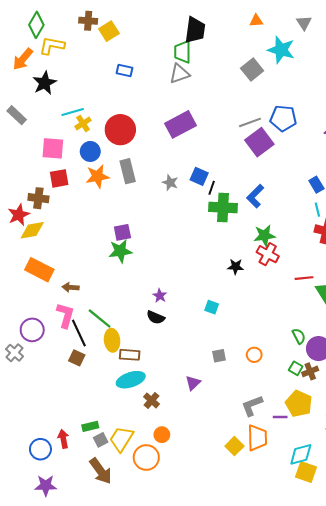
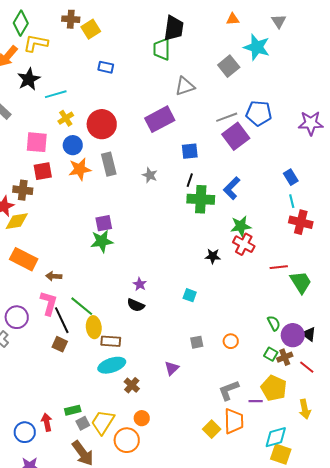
gray triangle: (179, 74) -> (185, 86), moved
cyan line: (73, 112) -> (56, 94), moved
blue square: (199, 176) -> (190, 151), moved, turned -30

